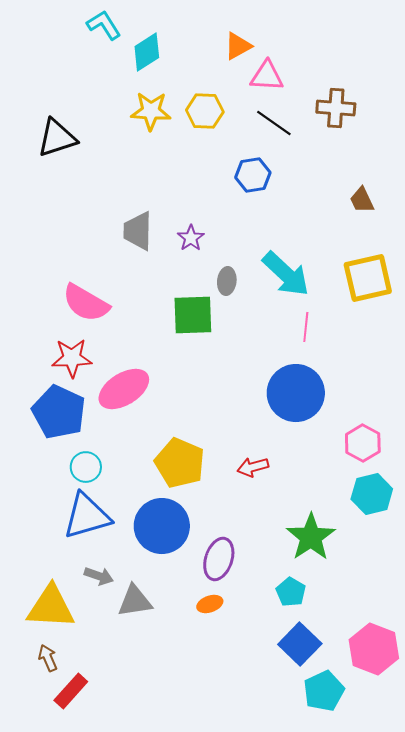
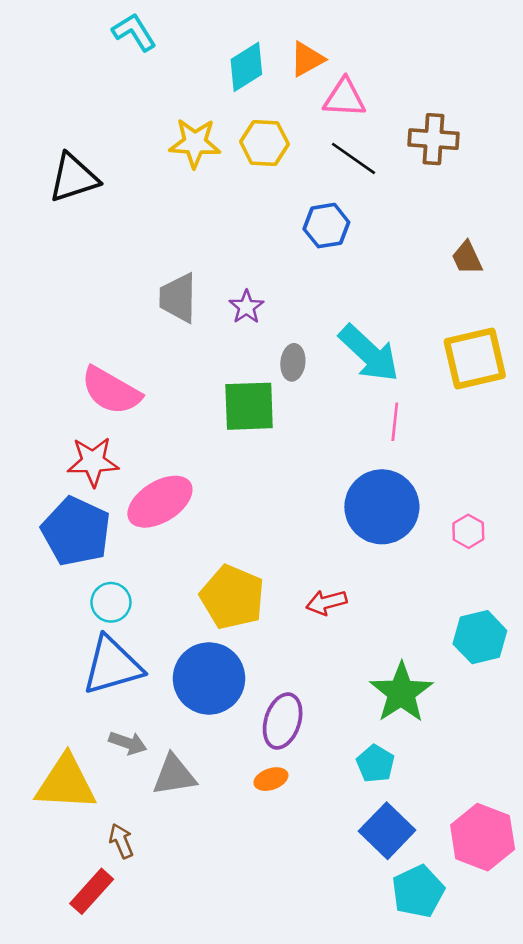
cyan diamond: (147, 52) -> (246, 67), moved
pink hexagon: (363, 443) -> (468, 531), moved, size x0.7
brown arrow: (48, 658) -> (121, 841), moved

